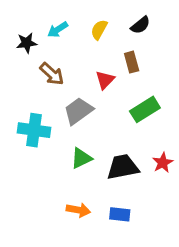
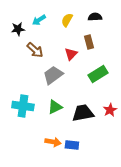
black semicircle: (140, 25) -> (95, 17), turned -144
cyan cross: (34, 130) -> (23, 106), moved
blue rectangle: (120, 214) -> (72, 145), moved

